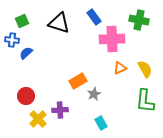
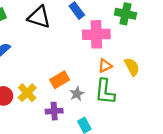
green L-shape: (145, 101) -> (105, 92), moved
purple cross: (60, 110) -> (54, 111), moved
yellow cross: (38, 119) -> (27, 93), moved

